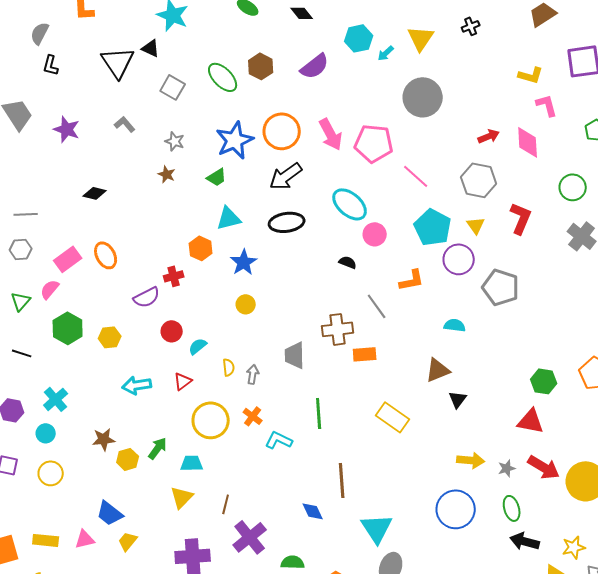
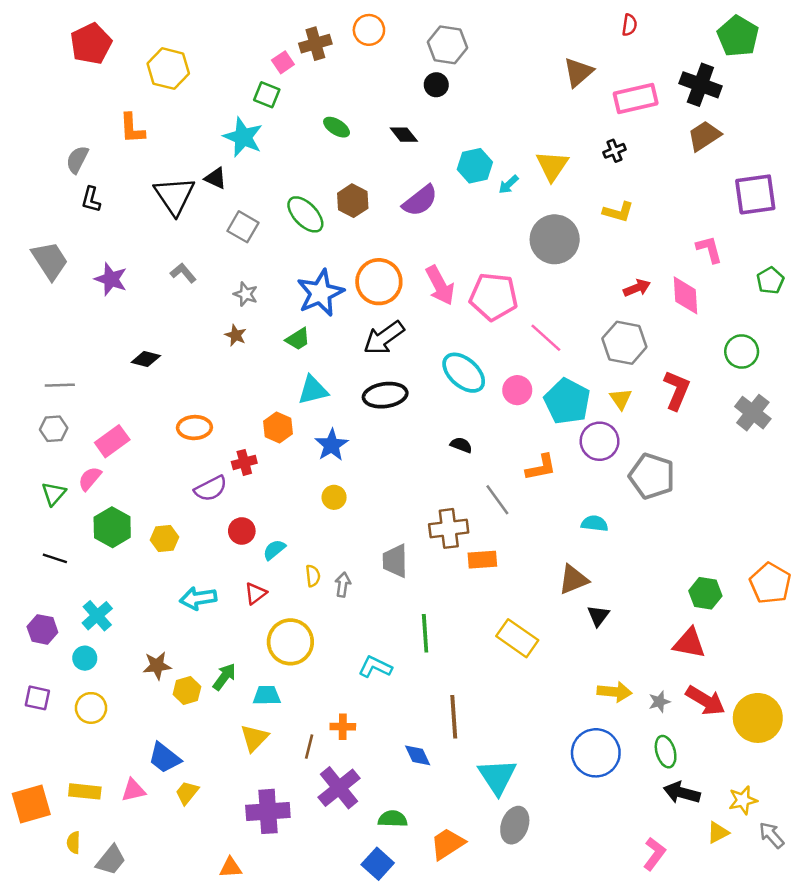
yellow L-shape: (531, 75) -> (618, 212), moved
pink circle: (375, 234) -> (517, 390), moved
orange ellipse: (106, 255) -> (194, 428), moved, turned -64
orange cross: (253, 416) -> (343, 727), moved, turned -36

